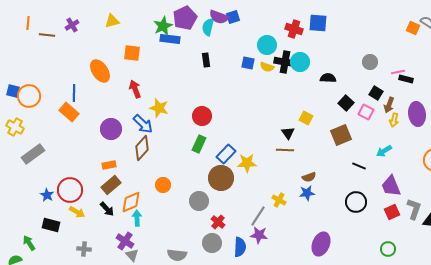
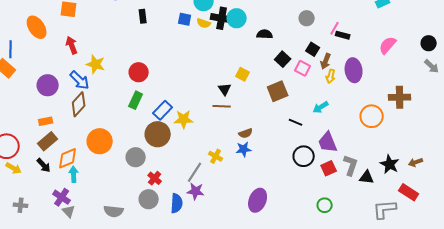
pink line: (398, 72) -> (335, 28), turned -48
orange circle: (163, 185) -> (100, 141), size x1.6
black circle: (356, 202) -> (304, 156), moved

